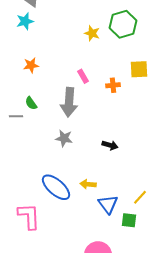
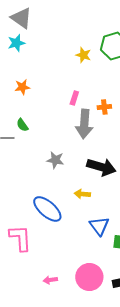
pink rectangle: (83, 76) -> (74, 98), turned 48
gray arrow: (69, 102) -> (84, 124), moved
black arrow: (110, 145) -> (101, 167), size x1.8
yellow arrow: (88, 184) -> (82, 194), moved

